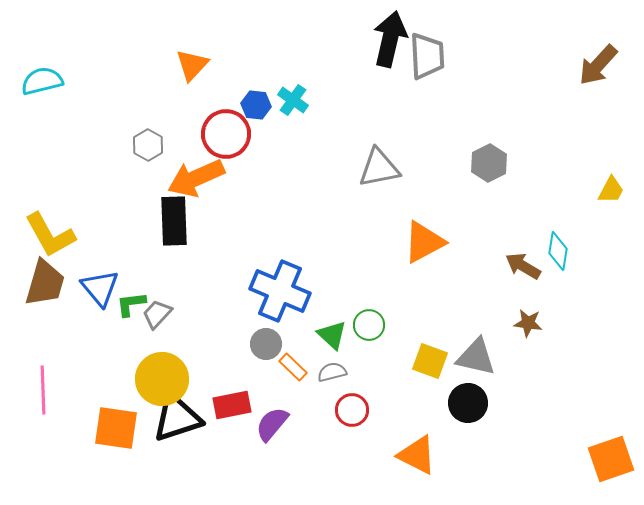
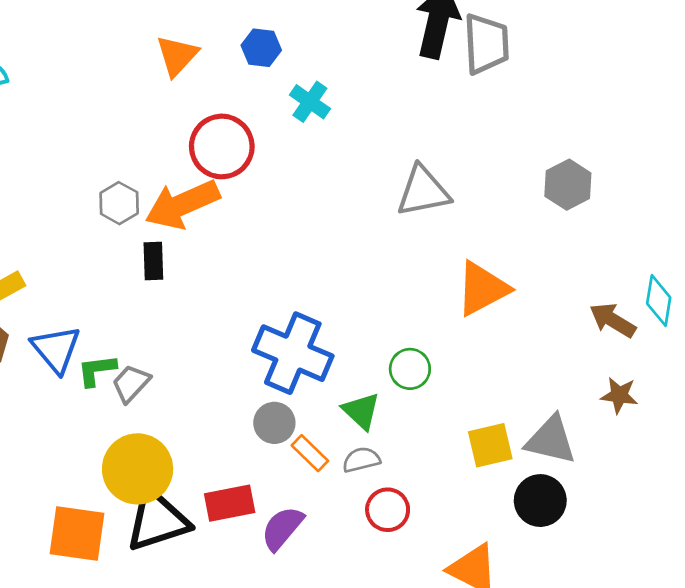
blue hexagon: (256, 105) -> (261, 48), moved
gray hexagon: (148, 145) -> (119, 203), moved
black rectangle: (174, 221) -> (153, 261), size x0.6
green circle: (369, 325) -> (410, 369), moved
yellow square: (430, 361) -> (490, 445), turned -33

